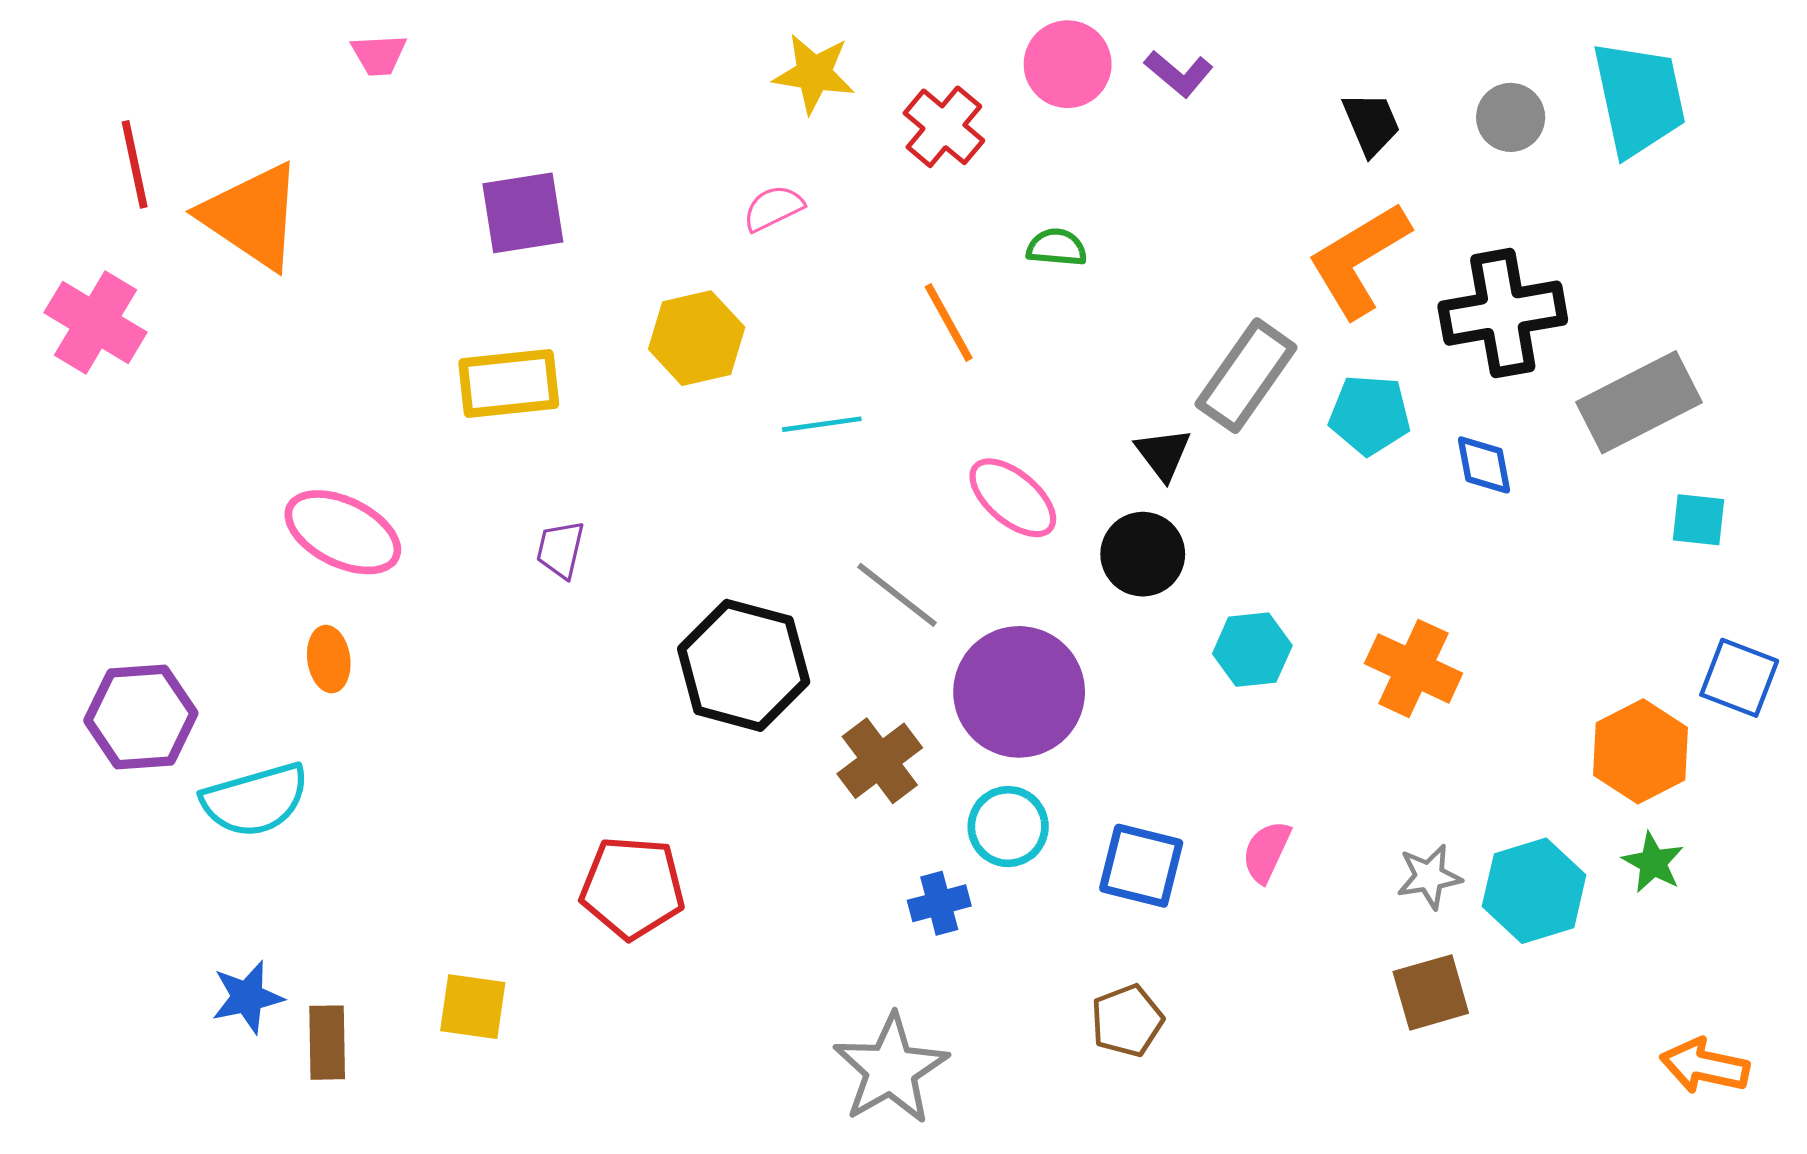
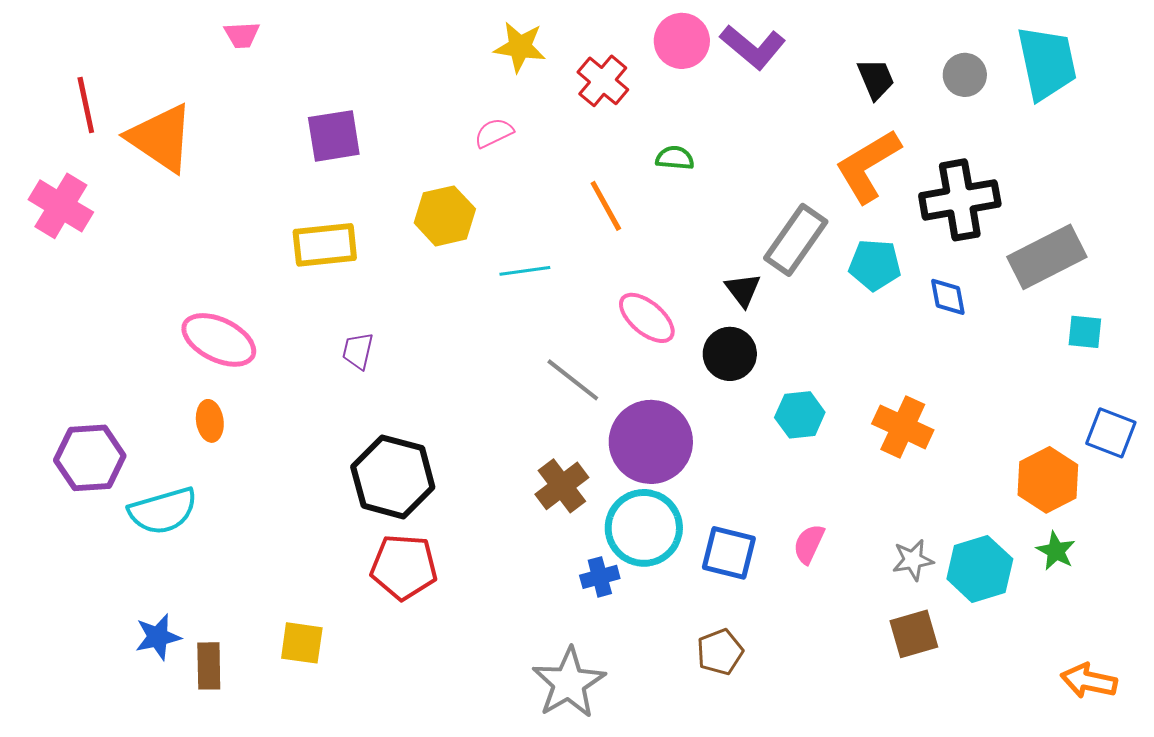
purple L-shape: (1179, 74) -> (753, 47), size x1.5
black hexagon: (744, 665) -> (393, 477), moved
cyan circle: (1008, 827) -> (644, 528), size x1.5

